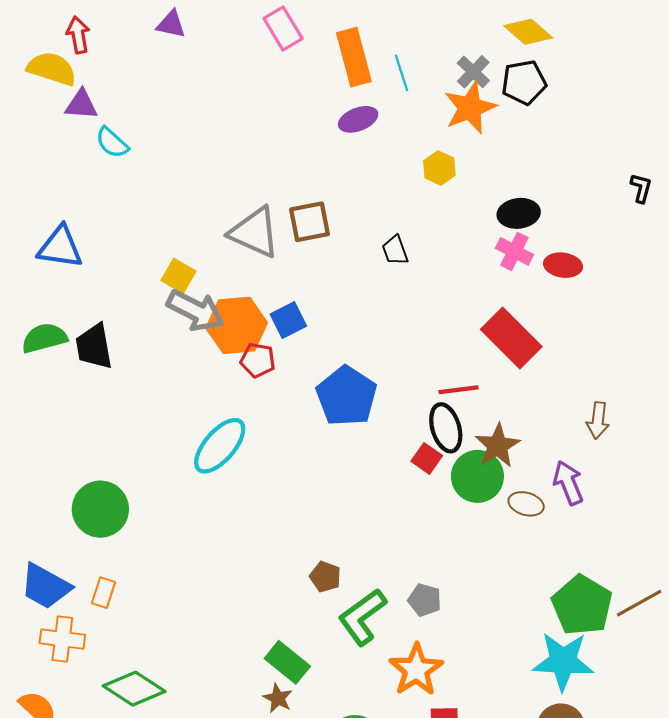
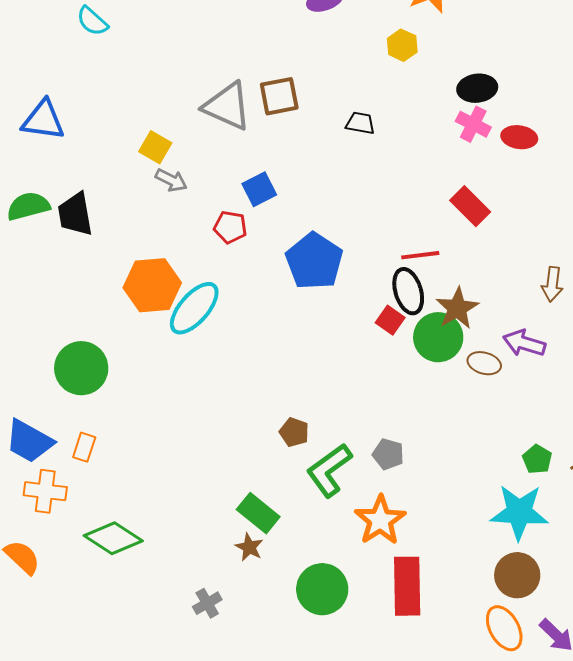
black trapezoid: (395, 250) -> (360, 123), turned 120
gray arrow: (195, 311) -> (171, 180), size x0.6
orange hexagon: (237, 325) -> (152, 285), moved
red rectangle: (511, 338) -> (470, 206), size x0.7
purple arrow: (568, 483) -> (524, 343), turned -51
green pentagon: (582, 605) -> (537, 459), size x0.5

